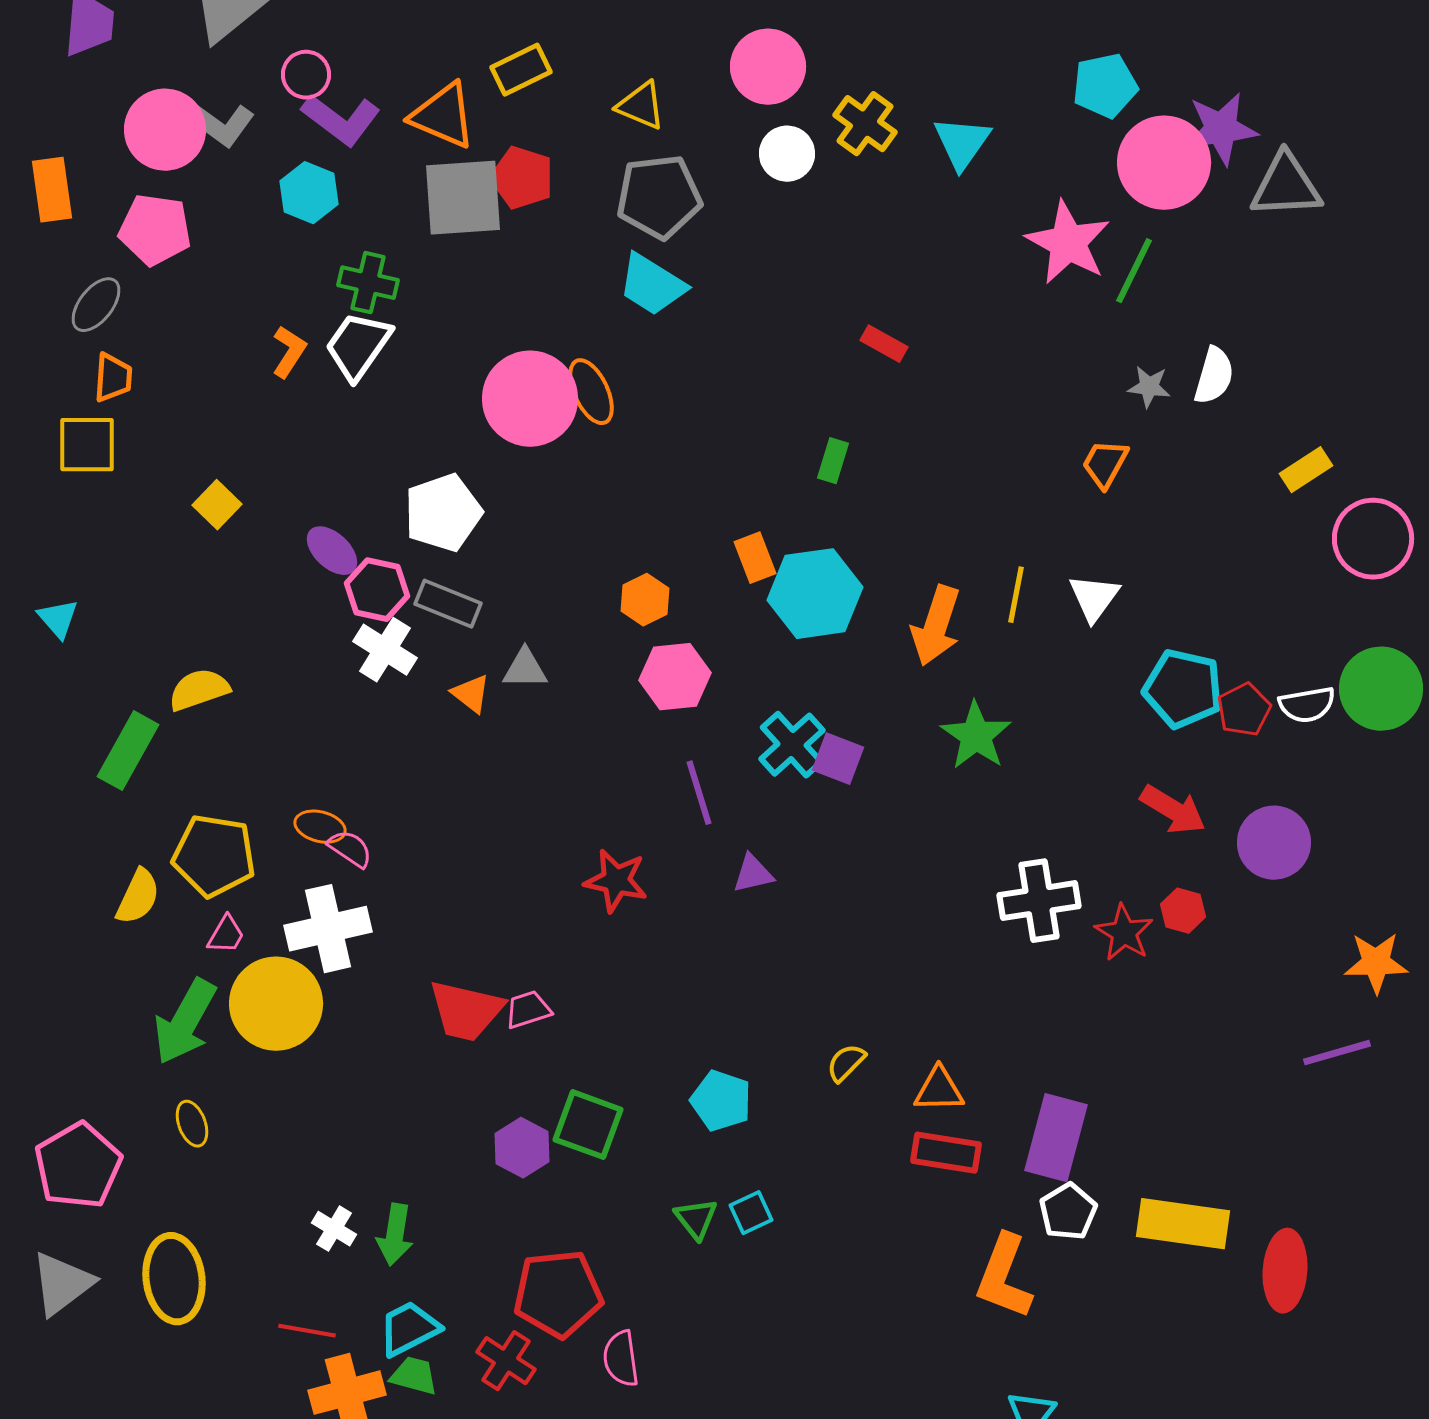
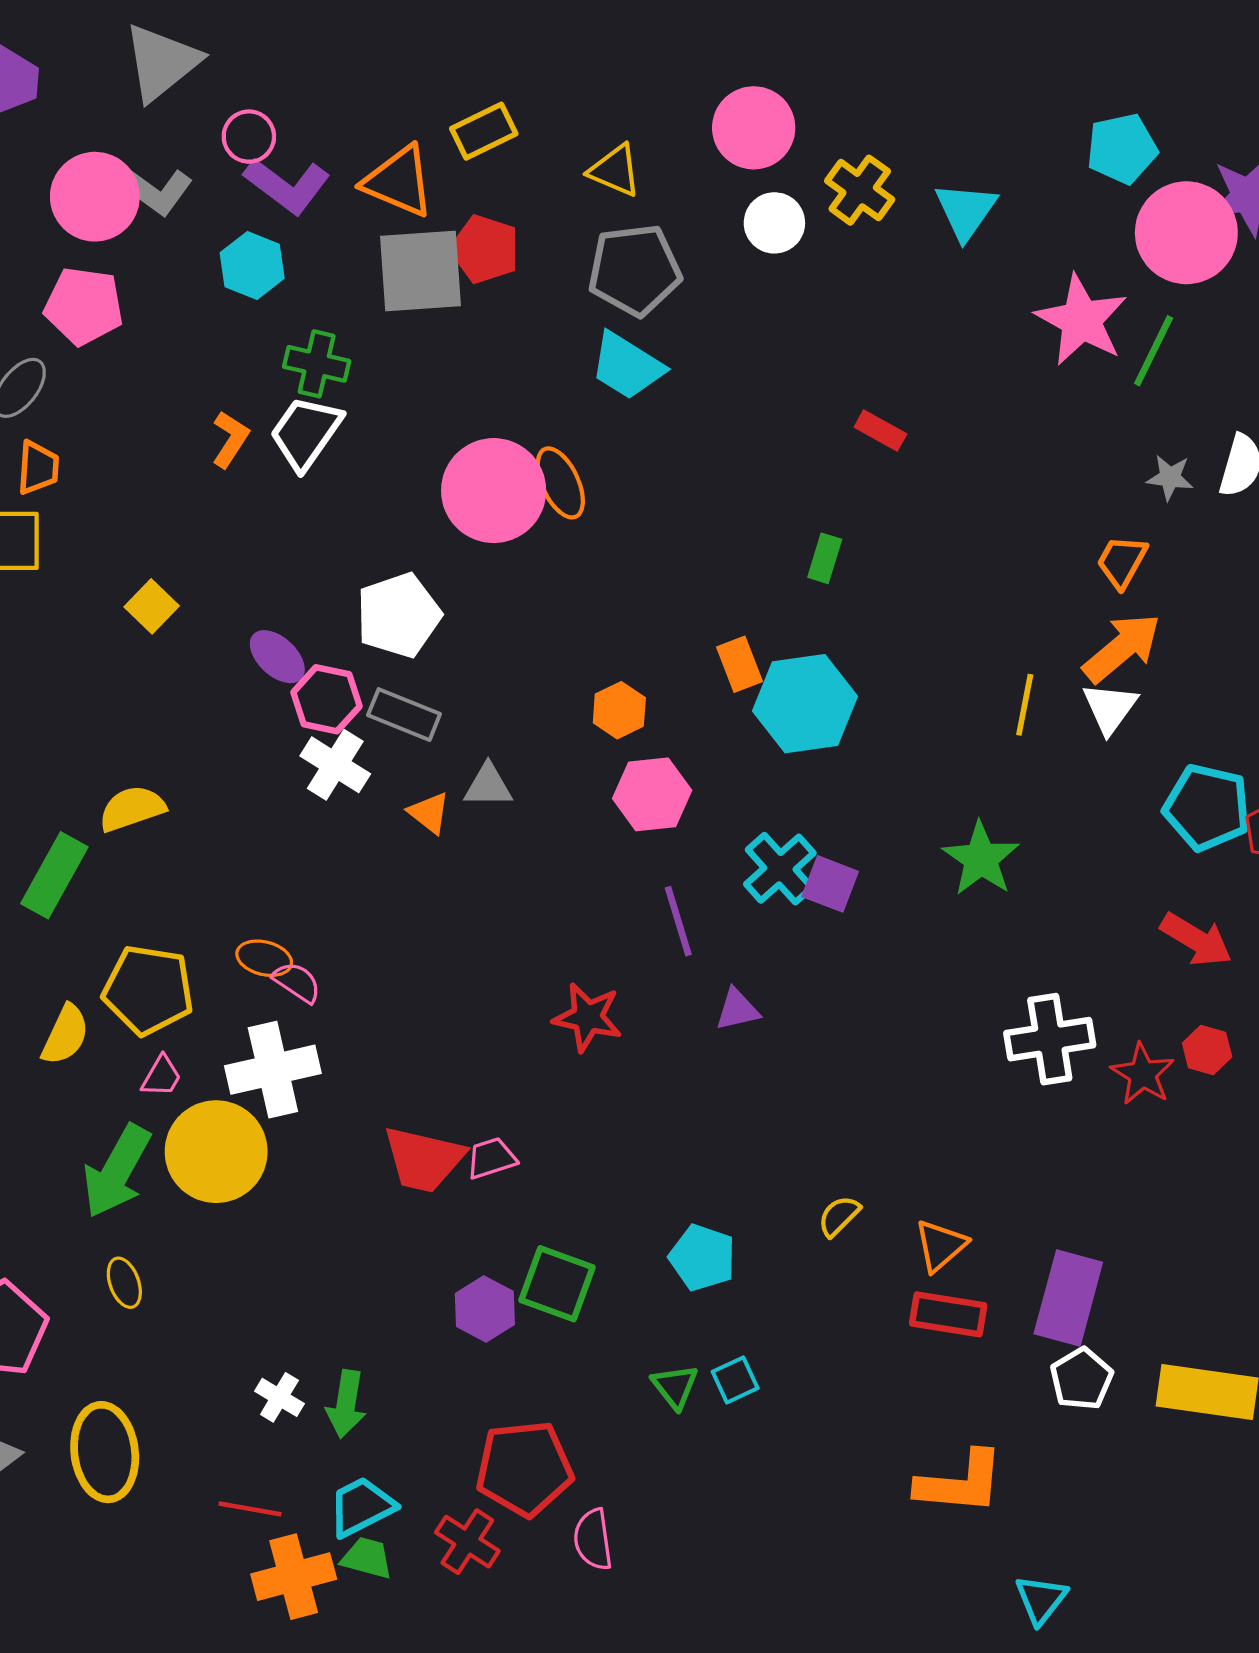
orange arrow: (936, 626) -> (1122, 648), moved, turned -148
orange triangle: (939, 1090) -> (940, 1246), turned -40
orange L-shape: (1004, 1277) -> (960, 1483), moved, turned -106

